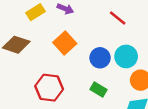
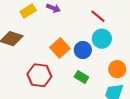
orange square: (65, 43) -> (60, 48), moved
cyan circle: (126, 56) -> (102, 39), moved

